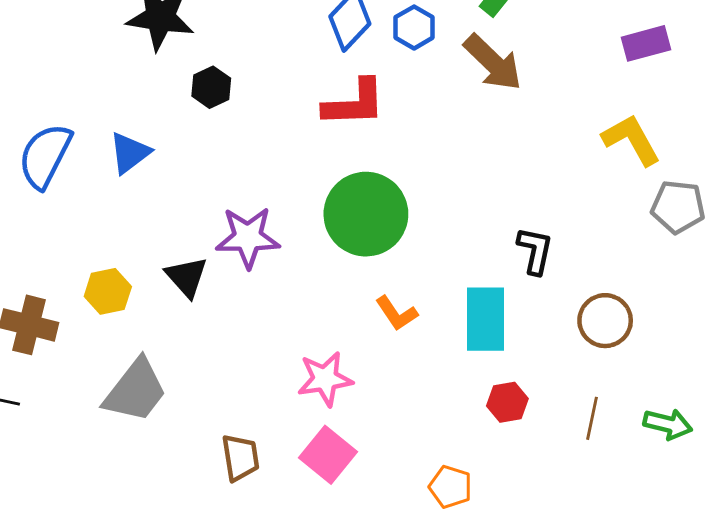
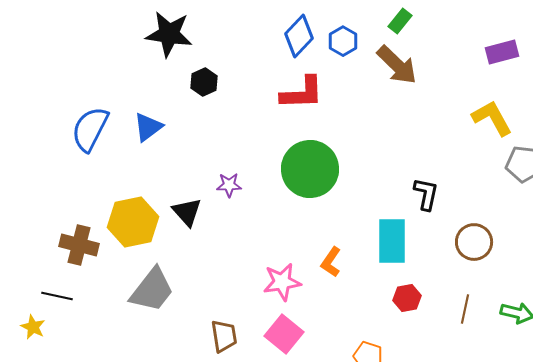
purple star: (248, 237) -> (229, 185), size x0.6
yellow hexagon: (108, 291) -> (133, 222), size x1.6
orange L-shape: (397, 313) -> (331, 262), moved, turned 68

